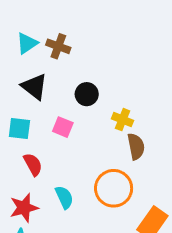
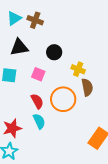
black triangle: (34, 87) -> (19, 47), turned -48
red semicircle: (33, 164) -> (37, 101), moved
orange circle: (114, 188) -> (63, 99), moved

